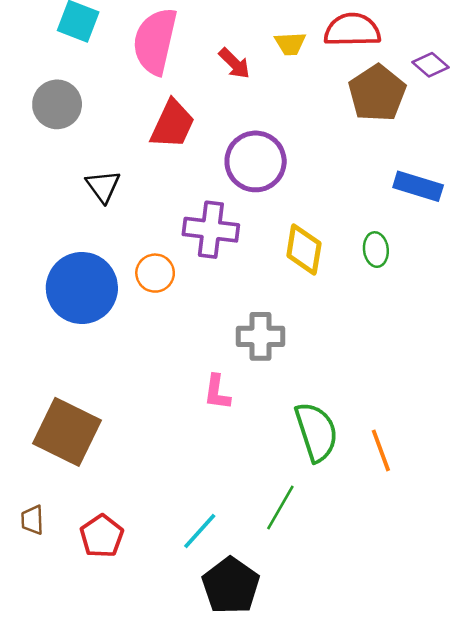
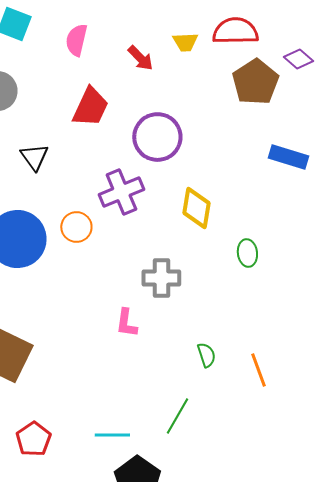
pink semicircle: (155, 41) -> (76, 40), size x0.6
purple cross: (211, 230) -> (121, 192), turned -30
green ellipse: (376, 250) -> (247, 253), moved
green semicircle: (316, 432) -> (206, 355), size x0.5
cyan line: (200, 531) -> (112, 435), turned 48

